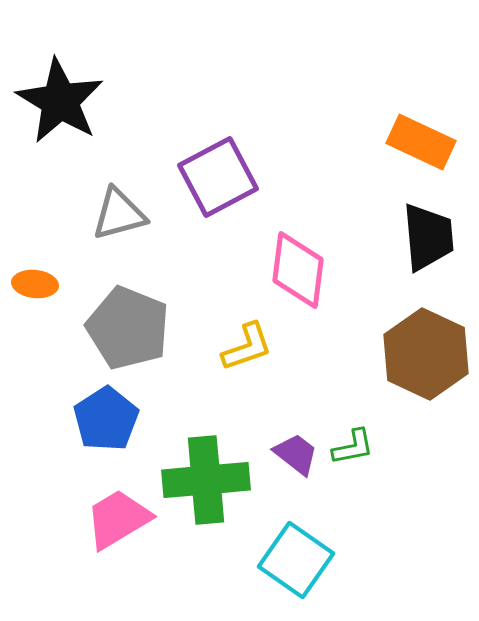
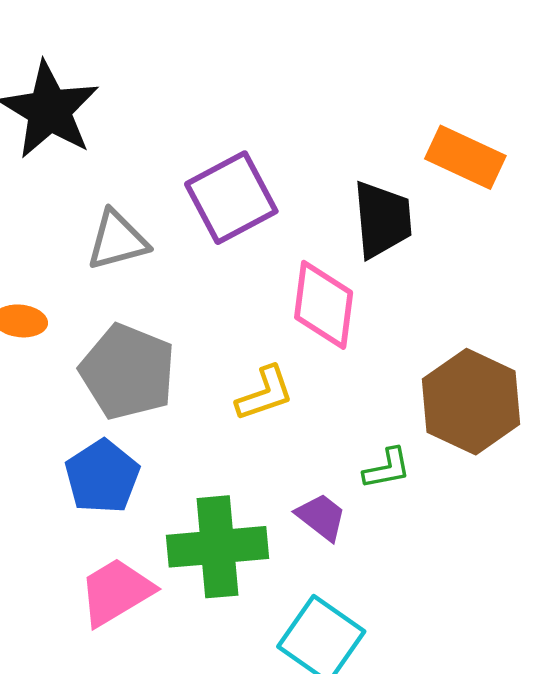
black trapezoid: (428, 237) -> (382, 220), moved
green L-shape: (353, 447) -> (387, 468), moved

